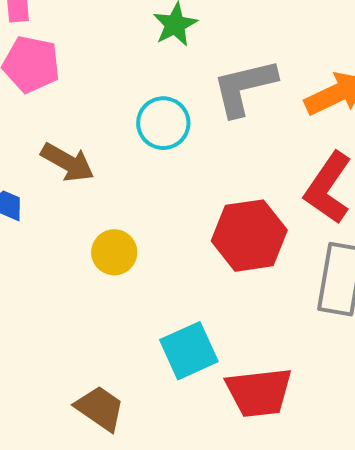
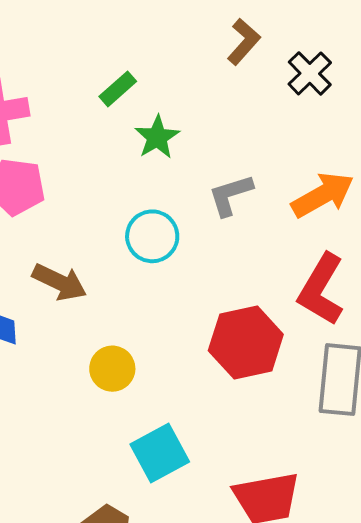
gray L-shape: (244, 87) -> (231, 195), size x0.7
cyan square: (189, 351) -> (160, 453), moved

